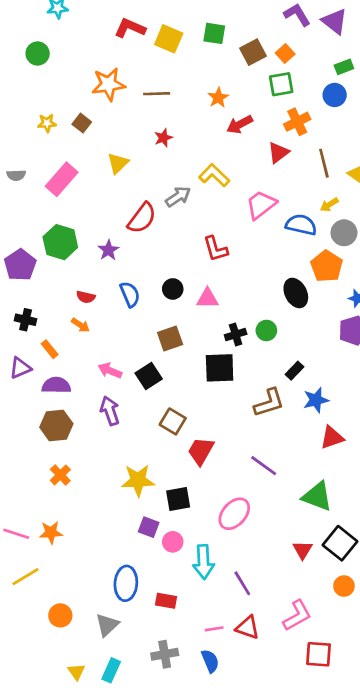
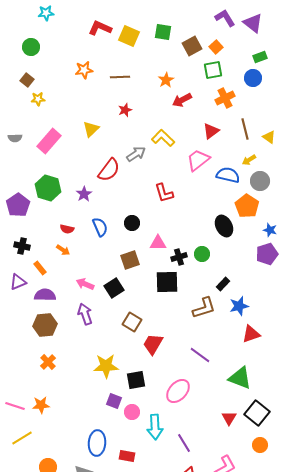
orange star: (108, 84) -> (84, 70), size x0.7
brown square: (82, 123) -> (27, 80), moved
red triangle: (278, 153) -> (211, 131), moved
pink triangle: (207, 298) -> (158, 243), moved

